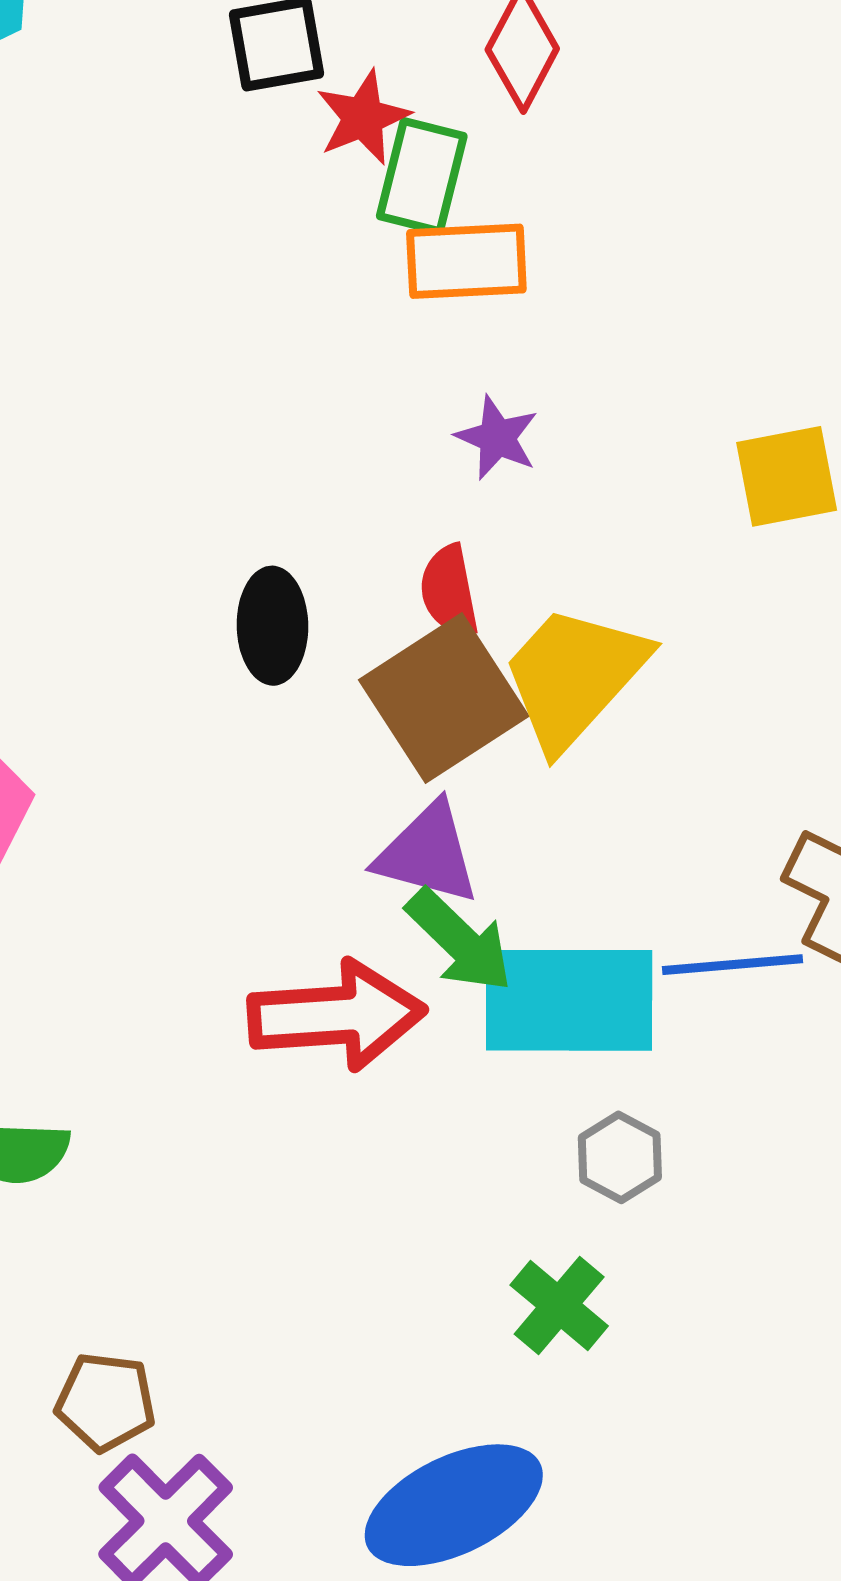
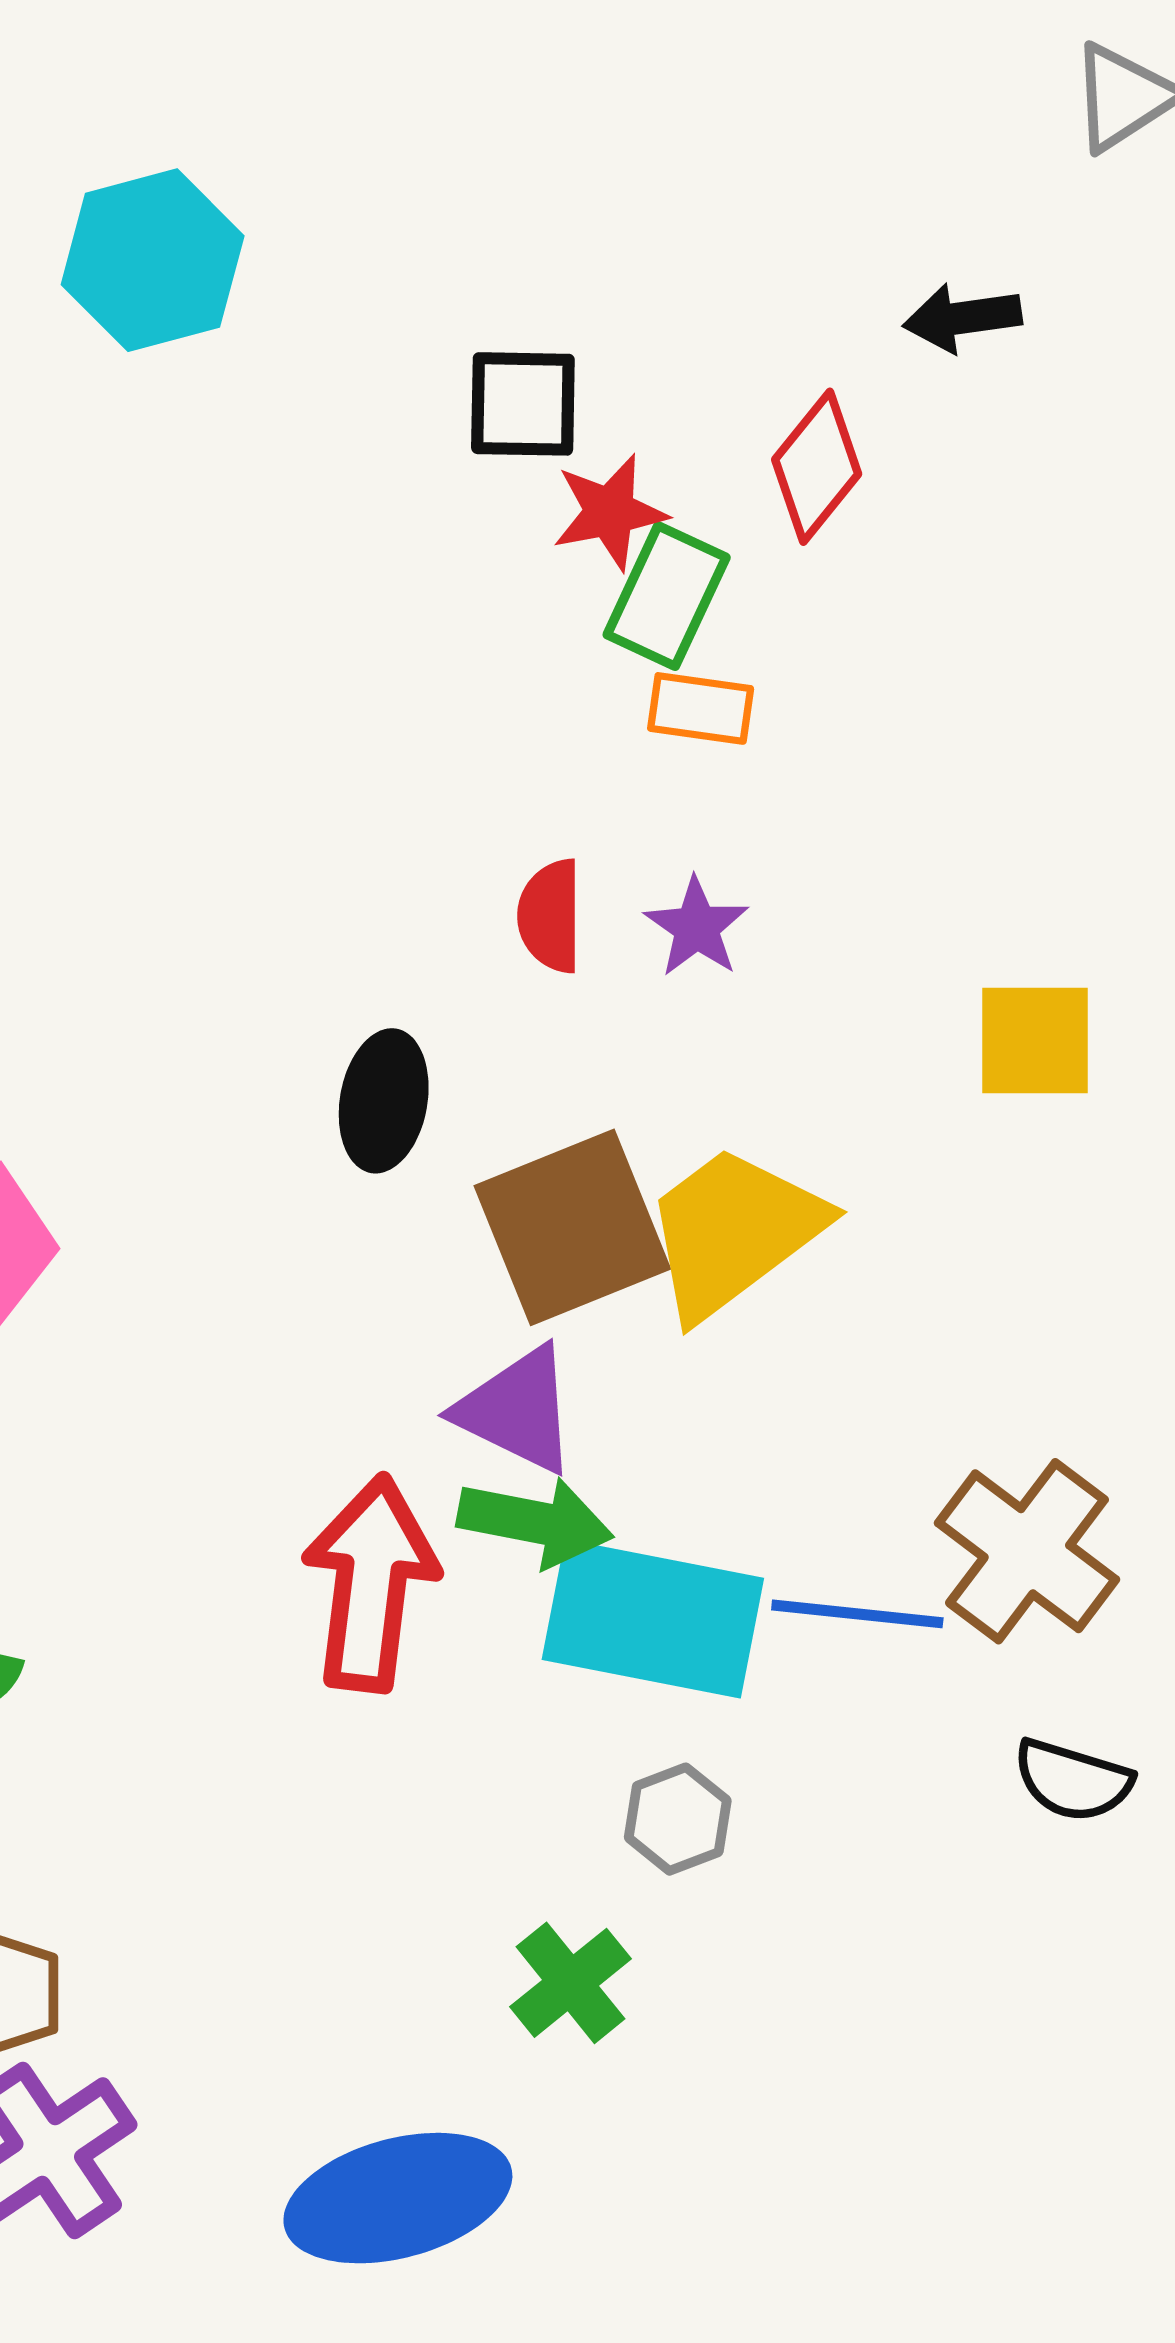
orange rectangle: (466, 261) -> (701, 708), size x0.7
red semicircle: (449, 591) -> (550, 916), moved
green arrow: (459, 941) -> (535, 1522), turned -44
red arrow: (337, 1015) -> (370, 1583), turned -90

